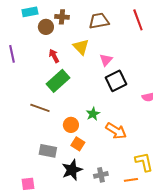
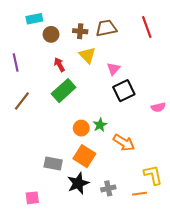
brown cross: (62, 17) -> (80, 31), moved
brown line: (40, 108) -> (22, 101), moved, turned -72
orange circle: (71, 125) -> (81, 128), moved
orange square: (78, 144) -> (84, 156), size x1.5

